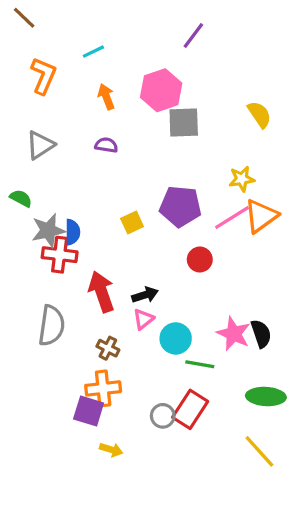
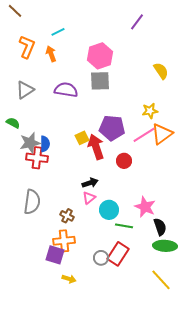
purple line: (193, 35) -> (137, 22), moved
orange arrow: (106, 97) -> (51, 54), moved
gray square: (184, 122) -> (100, 81), moved
purple semicircle: (106, 145) -> (66, 90), size x1.6
red arrow: (101, 292) -> (96, 147), moved
black semicircle: (261, 334) -> (160, 227), moved

